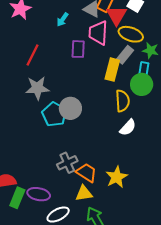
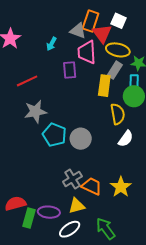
red line: (33, 55) -> (27, 81), turned 45
gray circle: (70, 108) -> (81, 139), moved
yellow triangle: (84, 193) -> (77, 206), moved

